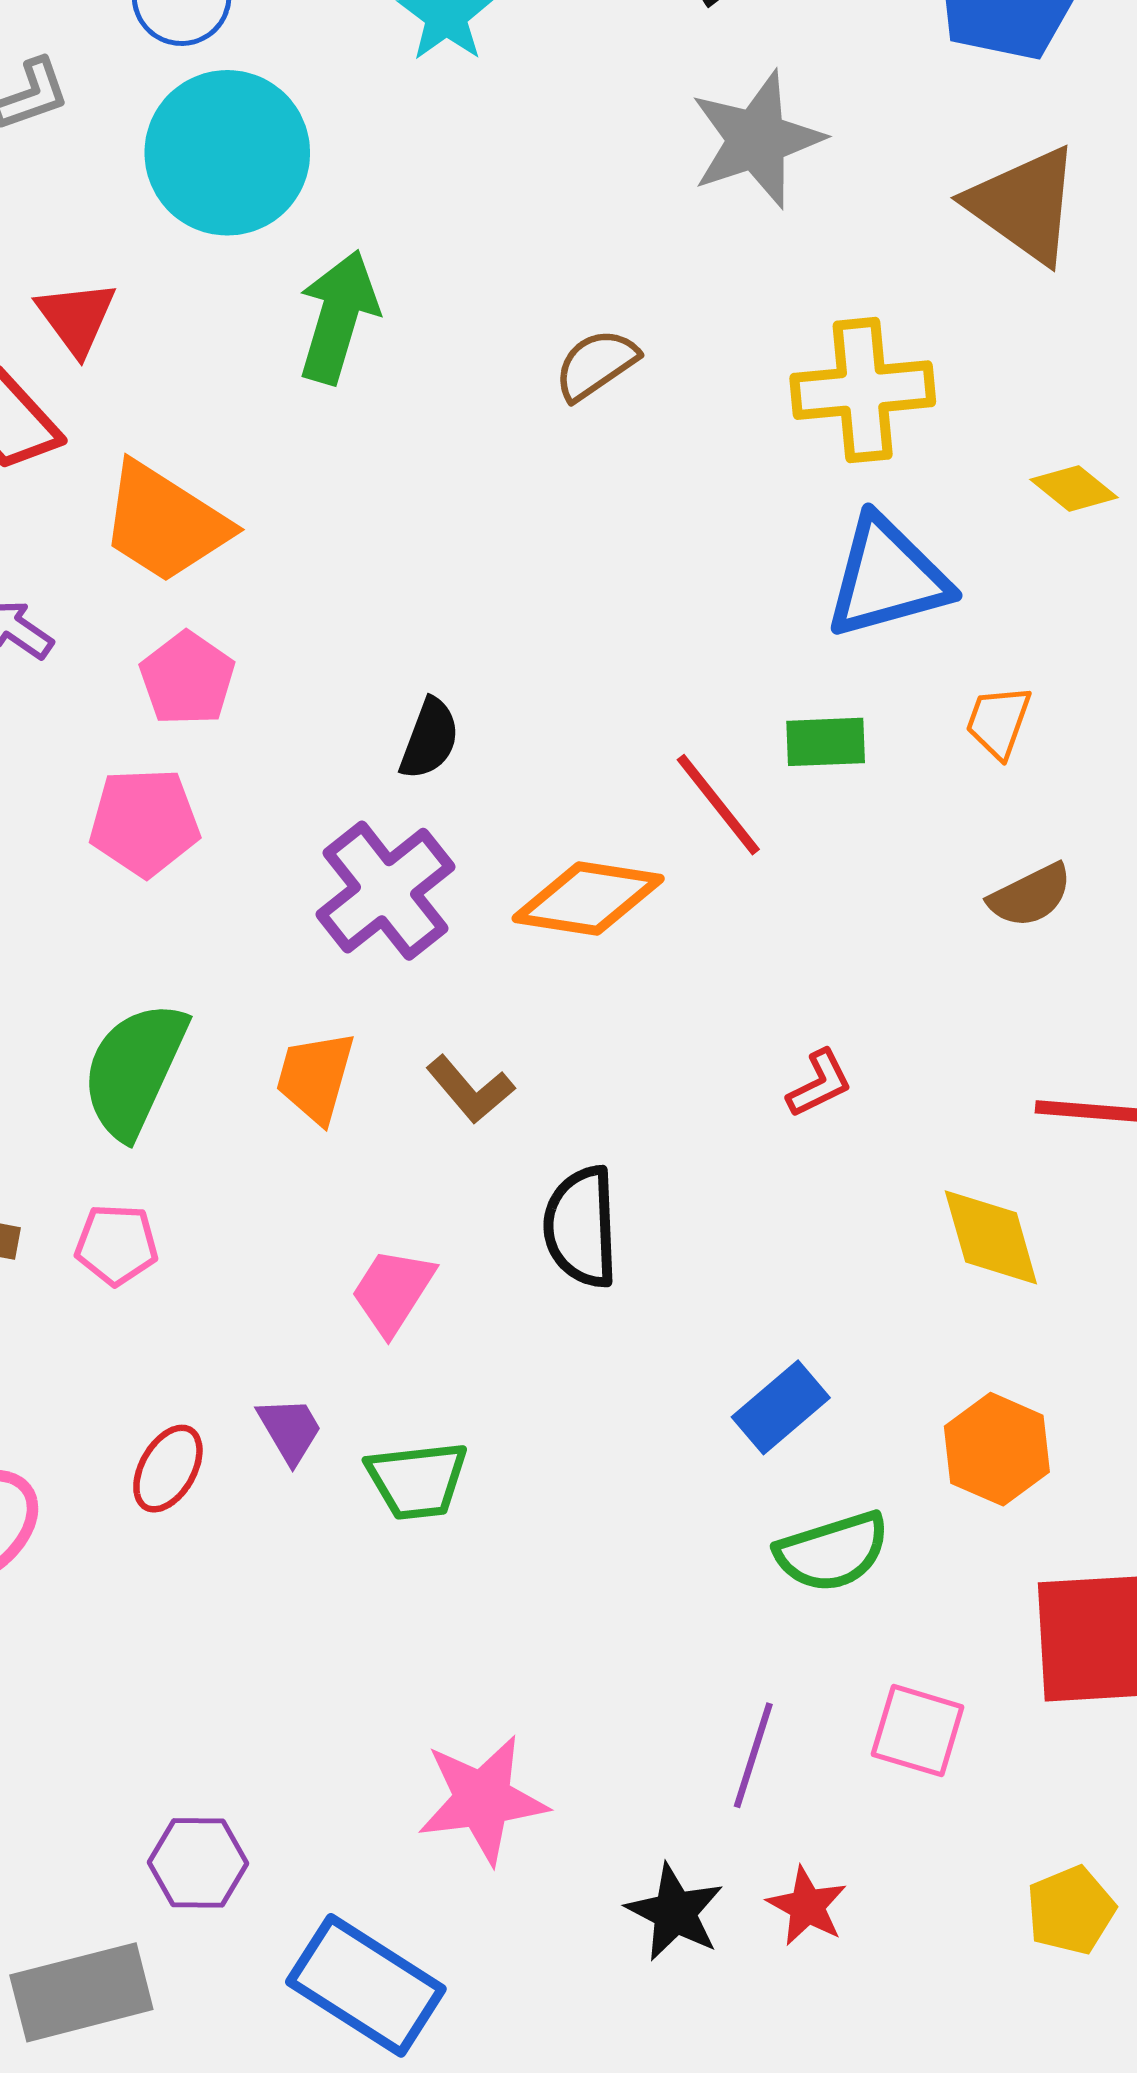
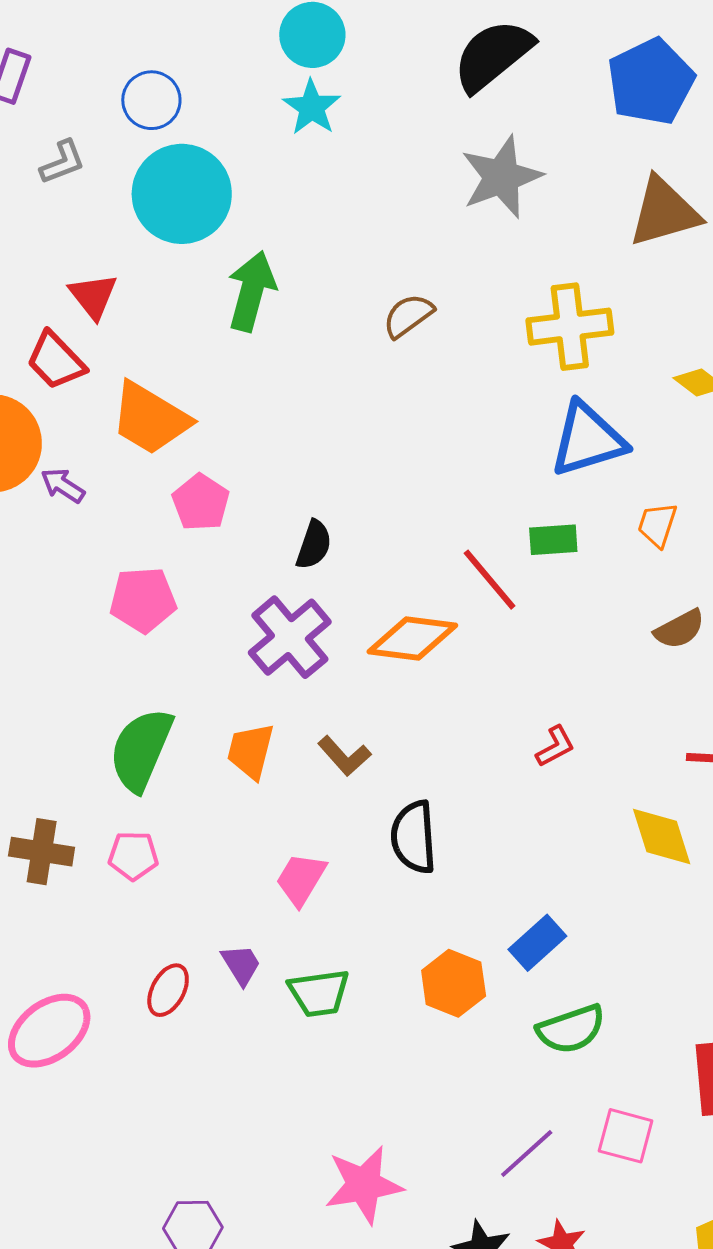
brown triangle: (1024, 205) -> (664, 212), turned -50
pink pentagon: (187, 679) -> (201, 502), moved
orange hexagon: (997, 1449) -> (454, 983), moved
purple line: (753, 1755) -> (527, 1153), turned 32

